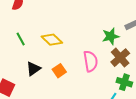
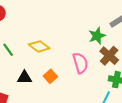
black triangle: (33, 69) -> (24, 78), turned 42

